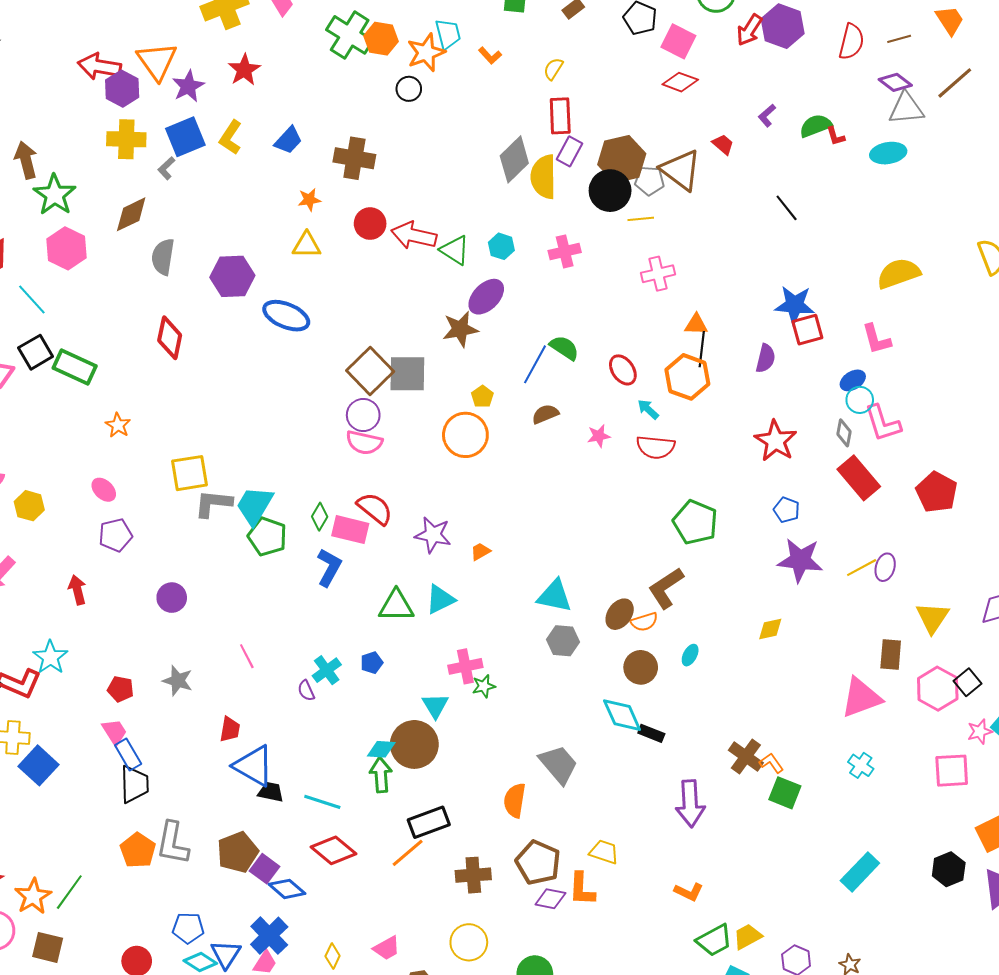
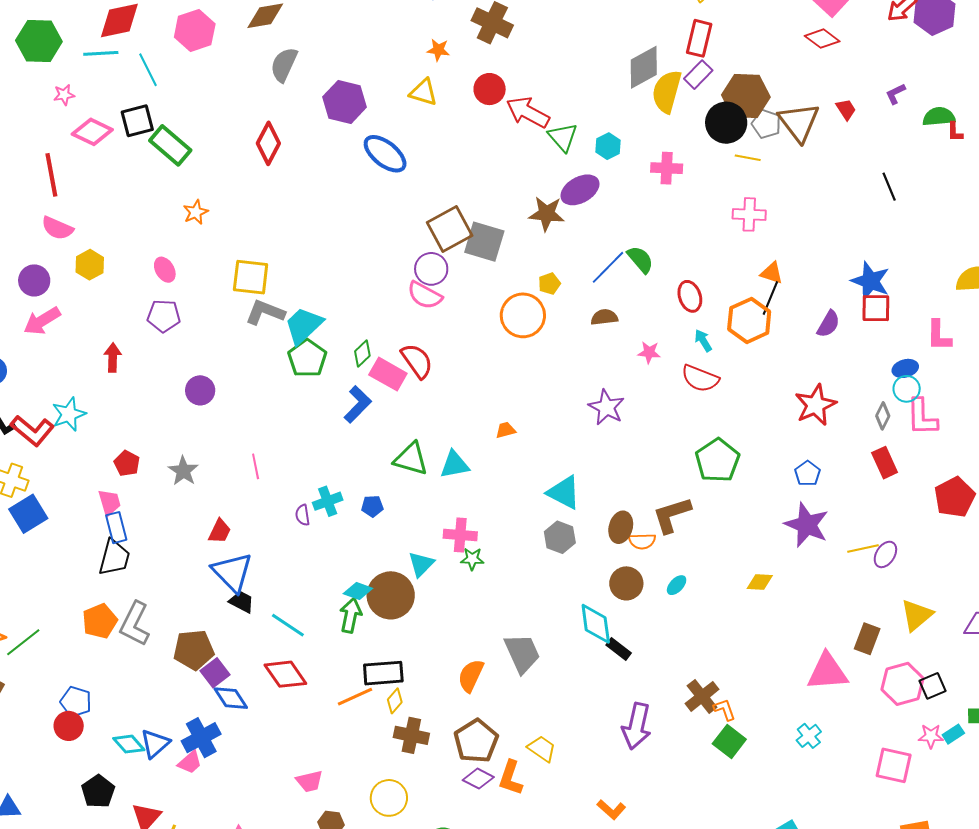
red rectangle: (859, 478) -> (885, 463), size x0.7
purple star: (433, 535) -> (606, 407), moved
brown ellipse: (620, 614) -> (621, 527), turned -36
blue pentagon: (188, 928) -> (76, 702), moved
yellow diamond: (333, 956) -> (395, 701), moved

